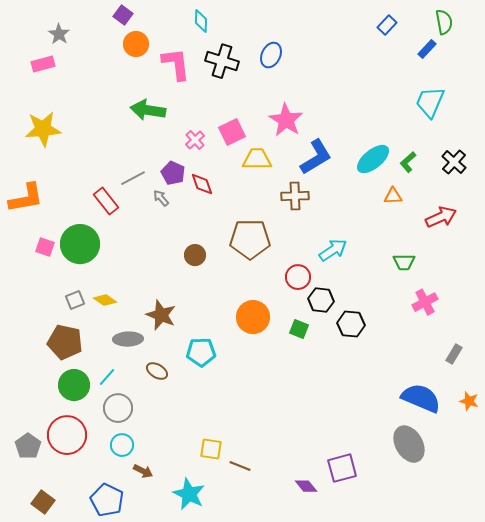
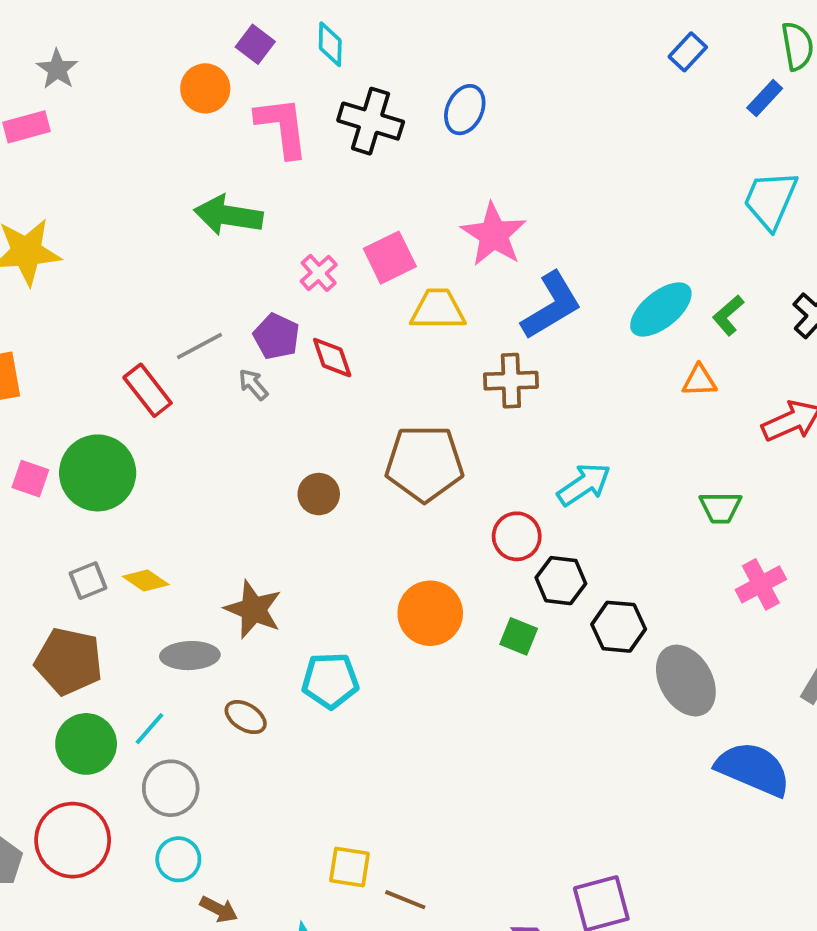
purple square: (123, 15) -> (255, 44), moved
gray ellipse: (409, 444) -> (686, 681), moved

